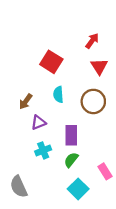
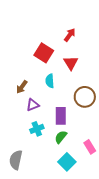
red arrow: (92, 41) -> (70, 35), moved
red triangle: (99, 66) -> (71, 63), moved
brown circle: (93, 101) -> (85, 97), moved
gray semicircle: (19, 187) -> (16, 160), turned 36

